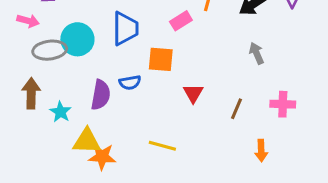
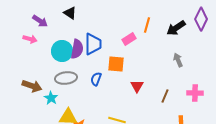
gray ellipse: (50, 50) -> (66, 78), moved
blue semicircle: (130, 83) -> (96, 79), turned 120
brown arrow: (31, 93) -> (32, 86), turned 108
purple semicircle: (101, 95) -> (77, 49), moved

